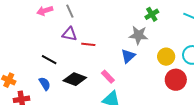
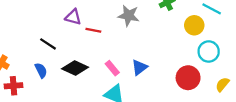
gray star: (138, 35) -> (129, 16), moved
blue triangle: (128, 56) -> (139, 67), moved
yellow circle: (166, 57) -> (194, 25), moved

